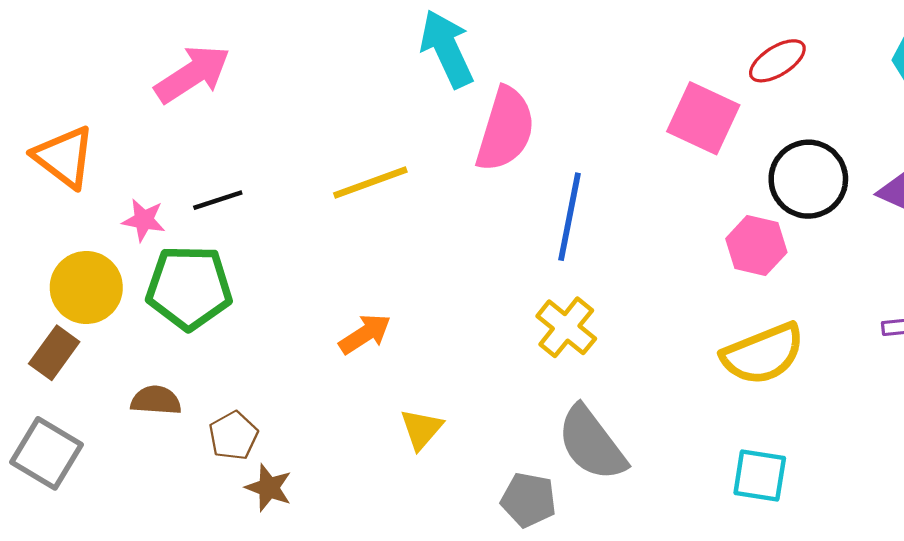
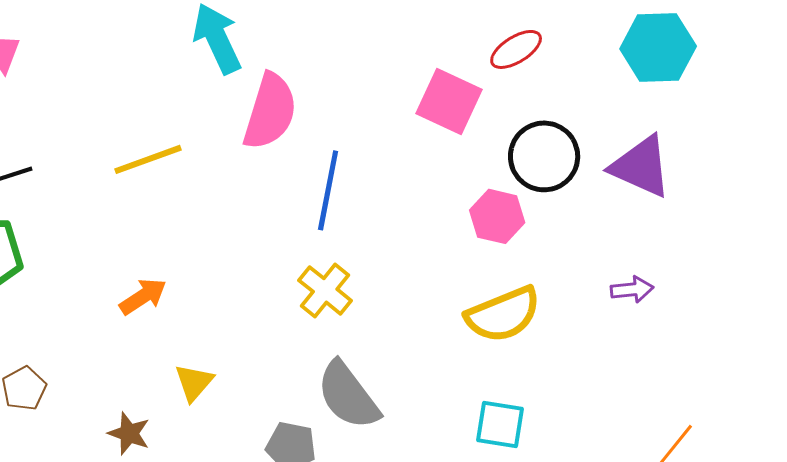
brown star: (269, 488) -> (129, 433), moved

